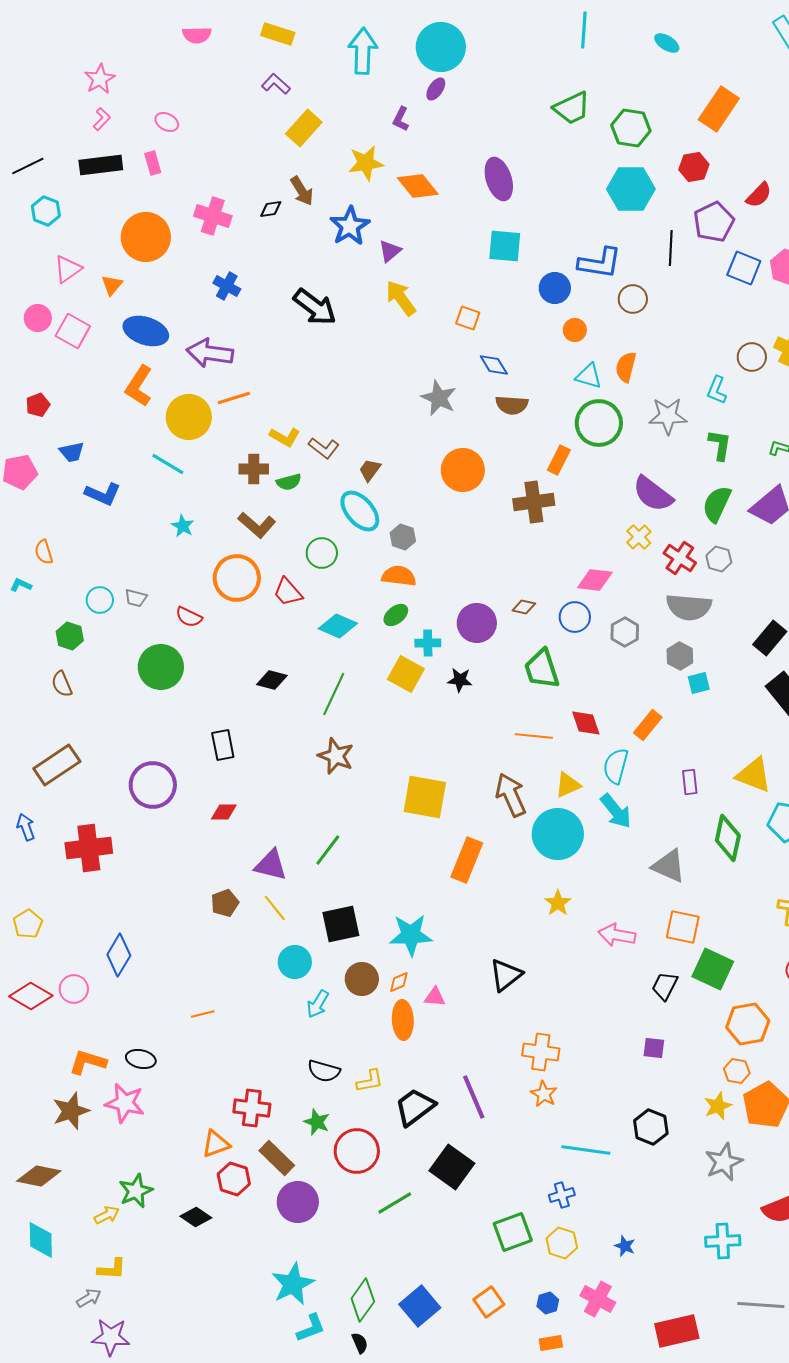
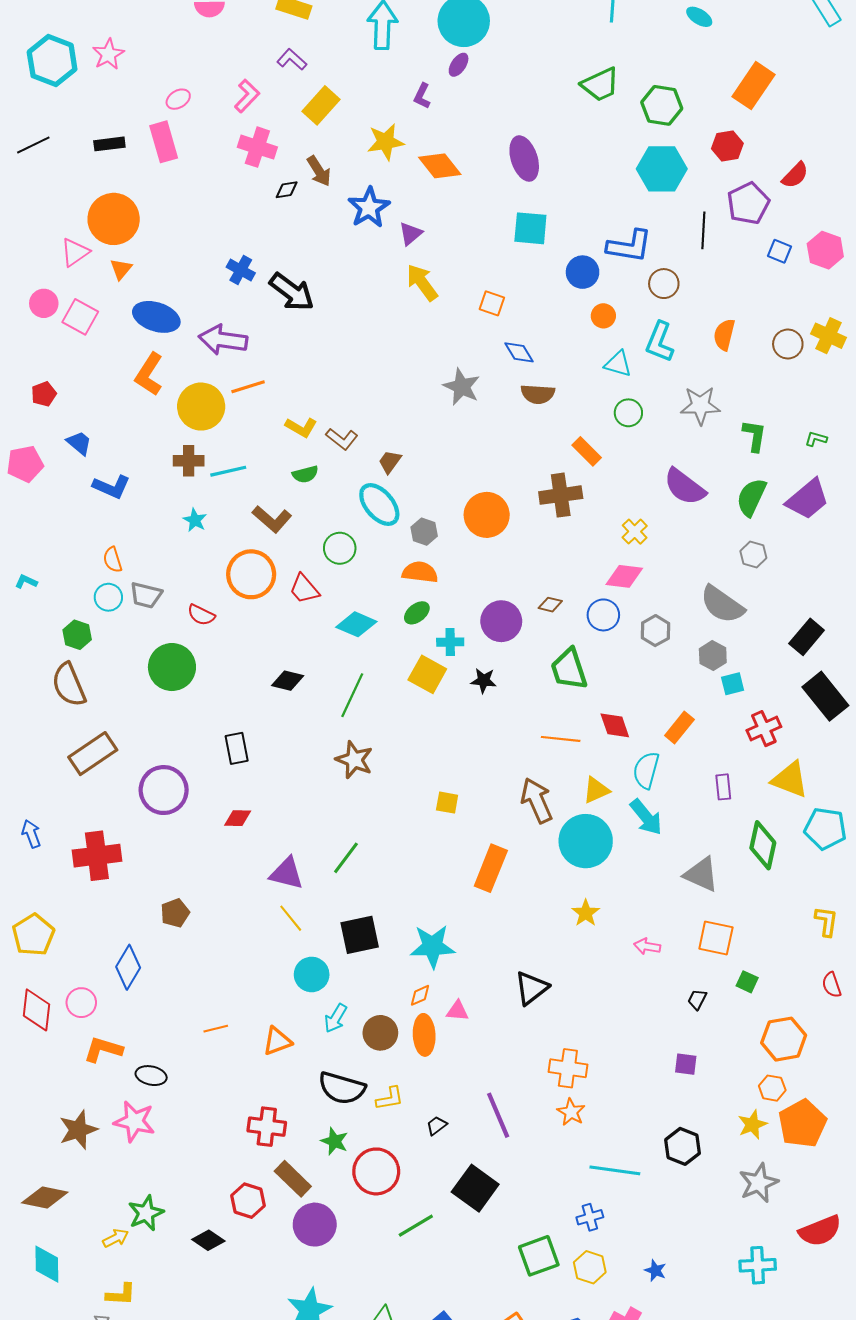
pink L-shape: (102, 119) -> (247, 96), moved, size x1.4
pink ellipse: (167, 122) -> (178, 99), turned -60
pink rectangle: (153, 163) -> (164, 142), size x1.6
black rectangle: (101, 165) -> (109, 144), size x0.7
cyan hexagon: (46, 211) -> (52, 61), moved, size x1.6
pink cross: (213, 216) -> (257, 147), moved
orange circle: (146, 237) -> (114, 219), moved
blue square: (744, 268) -> (779, 251), size x0.7
black arrow: (315, 307) -> (292, 292), moved
orange semicircle: (626, 367) -> (724, 335), moved
cyan L-shape: (717, 390) -> (660, 342), moved, size x1.4
green circle: (599, 423) -> (628, 413), size x0.6
blue trapezoid: (72, 452) -> (79, 443), turned -128
orange rectangle: (559, 460) -> (587, 451), turned -72
cyan line: (168, 464) -> (228, 471), moved, turned -44
brown cross: (254, 469) -> (189, 461), moved
orange circle: (463, 470) -> (487, 515), moved
yellow cross: (639, 537) -> (635, 532), moved
orange semicircle: (44, 552) -> (113, 560), moved
red cross: (680, 558) -> (764, 729), moved, turned 32
gray trapezoid: (136, 598) -> (146, 595), size x1.4
gray semicircle: (689, 607) -> (722, 605), turned 30
brown semicircle: (62, 684) -> (69, 685), size x1.6
brown rectangle: (57, 765) -> (93, 754), moved
yellow square: (425, 797) -> (447, 803), size x0.5
brown pentagon: (225, 903) -> (175, 913), moved
yellow pentagon: (28, 924) -> (33, 935), size x1.4
pink arrow: (617, 935) -> (647, 946), size x0.7
green square: (713, 969) -> (747, 982), size x0.5
brown circle: (362, 979) -> (380, 1033), moved
black trapezoid: (665, 986) -> (697, 999), size x0.7
red diamond: (31, 996) -> (36, 1010), turned 66
orange L-shape: (88, 1062) -> (103, 1050), moved
black semicircle: (324, 1071) -> (342, 1088), size x1.4
black trapezoid: (415, 1107) -> (437, 1126), size x0.5
orange triangle: (216, 1144) -> (277, 1041), moved

